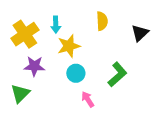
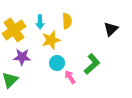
yellow semicircle: (102, 21) -> (67, 21), moved
pink arrow: (88, 99) -> (70, 77), moved

